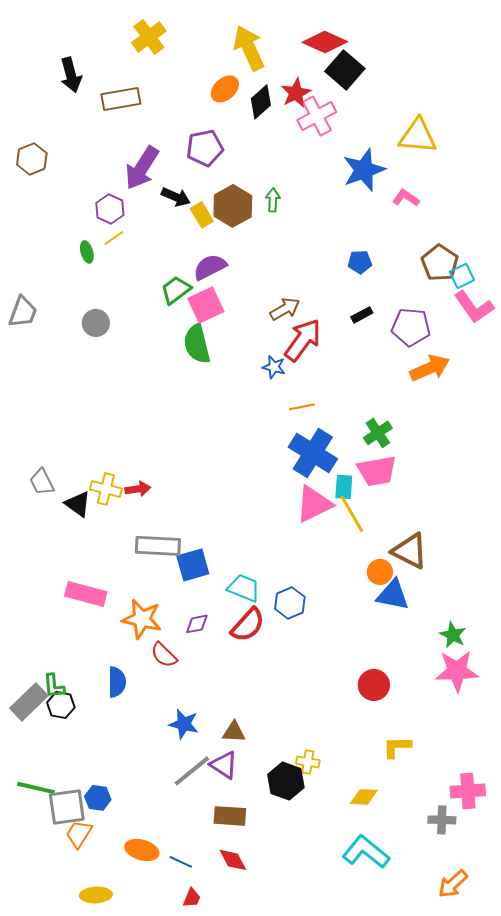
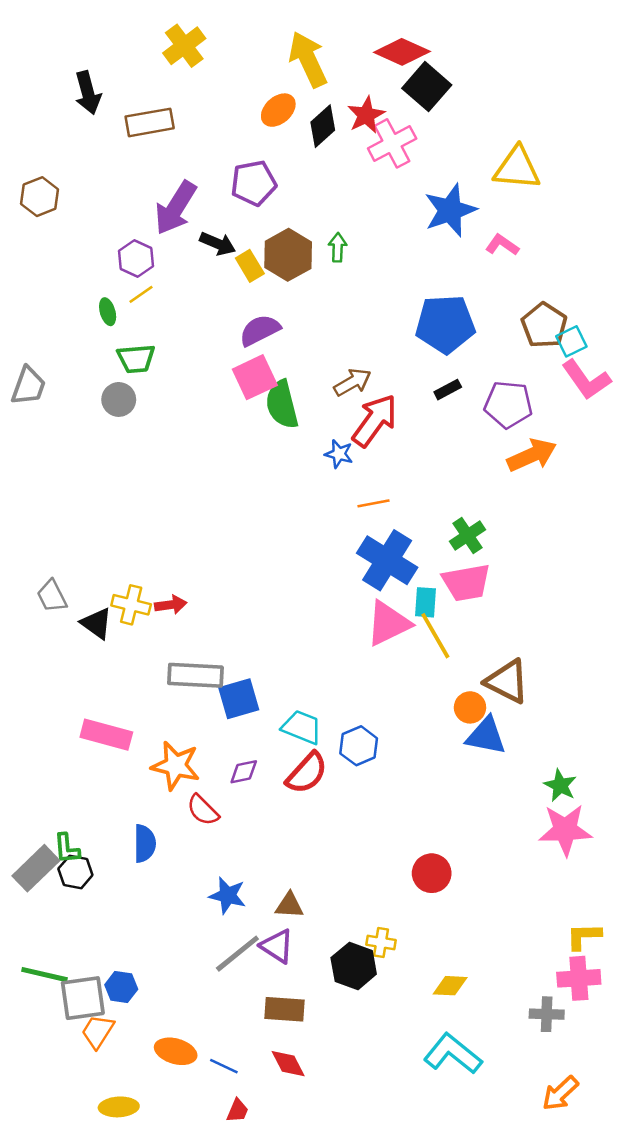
blue pentagon: (360, 262) -> (445, 324), size x2.0
green trapezoid: (176, 290) -> (136, 359), moved, turned -148
green semicircle: (197, 344) -> (282, 404), moved
red circle: (374, 685) -> (432, 873), moved
yellow L-shape: (397, 747) -> (584, 936), moved

